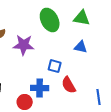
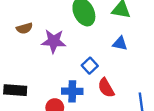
blue square: (55, 66) -> (90, 66), turned 32

